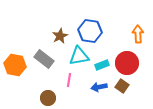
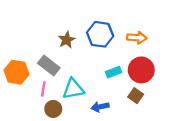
orange arrow: (138, 34) -> (137, 38), moved, turned 96
cyan triangle: (79, 56) -> (73, 89), moved
pink line: (69, 80) -> (43, 89), moved
blue arrow: (99, 87) -> (100, 107), moved

